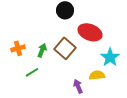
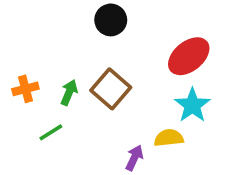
red ellipse: (90, 32) -> (189, 56), moved, turned -60
purple arrow: (78, 86) -> (134, 158), turned 48

